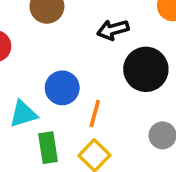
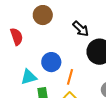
black arrow: (113, 30) -> (81, 29), turned -120

